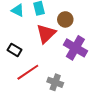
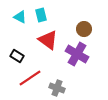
brown circle: (65, 19) -> (84, 29), moved
red triangle: (46, 34) -> (48, 40), turned -40

